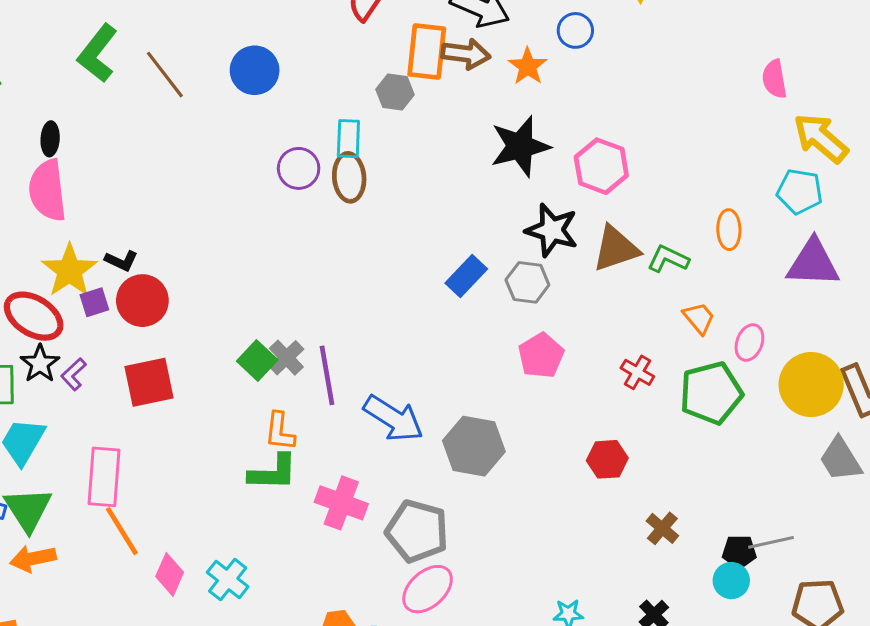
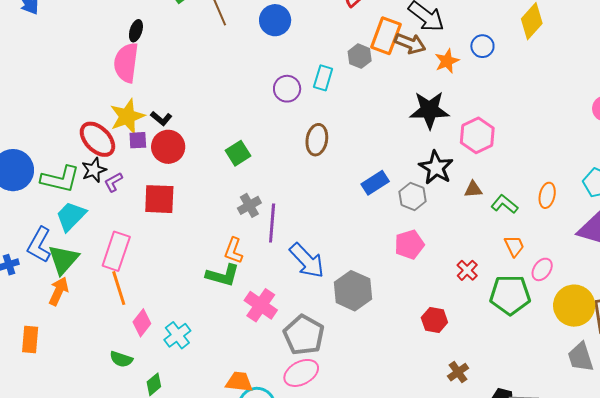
brown ellipse: (349, 177) -> (317, 140), moved
brown triangle: (616, 249) -> (473, 189), size x0.6
green square: (257, 361) -> (238, 153), moved
orange arrow: (33, 559) -> (59, 291), turned 112

